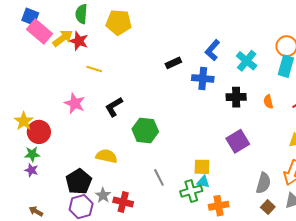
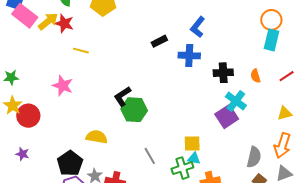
cyan cross: (247, 61) -> (236, 101), moved
black L-shape: (114, 107) -> (122, 96), moved
green star: (32, 154) -> (11, 77), moved

